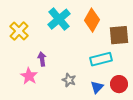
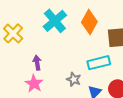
pink star: (29, 76) -> (34, 84), moved
gray star: (69, 80) -> (74, 79), moved

